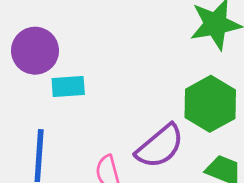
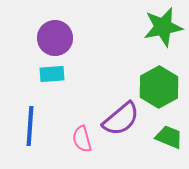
purple circle: (35, 51) -> (55, 38), moved

